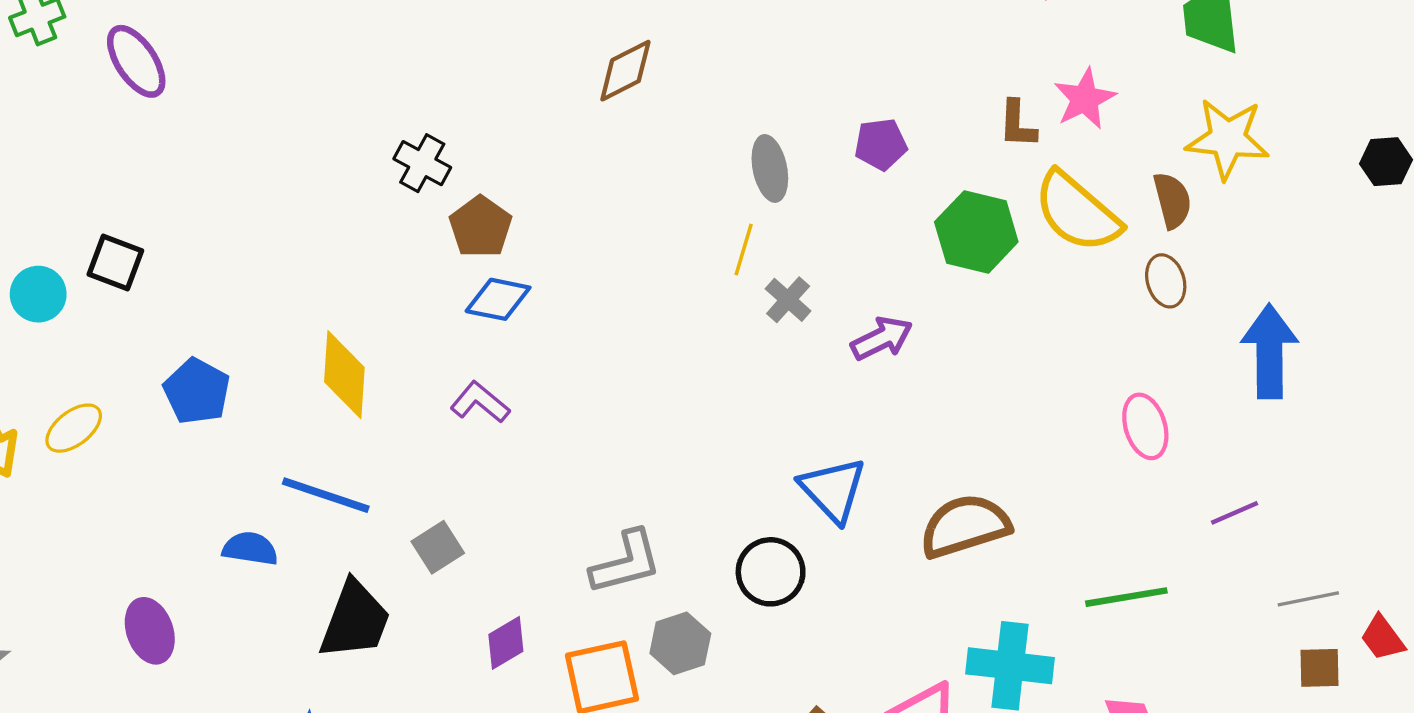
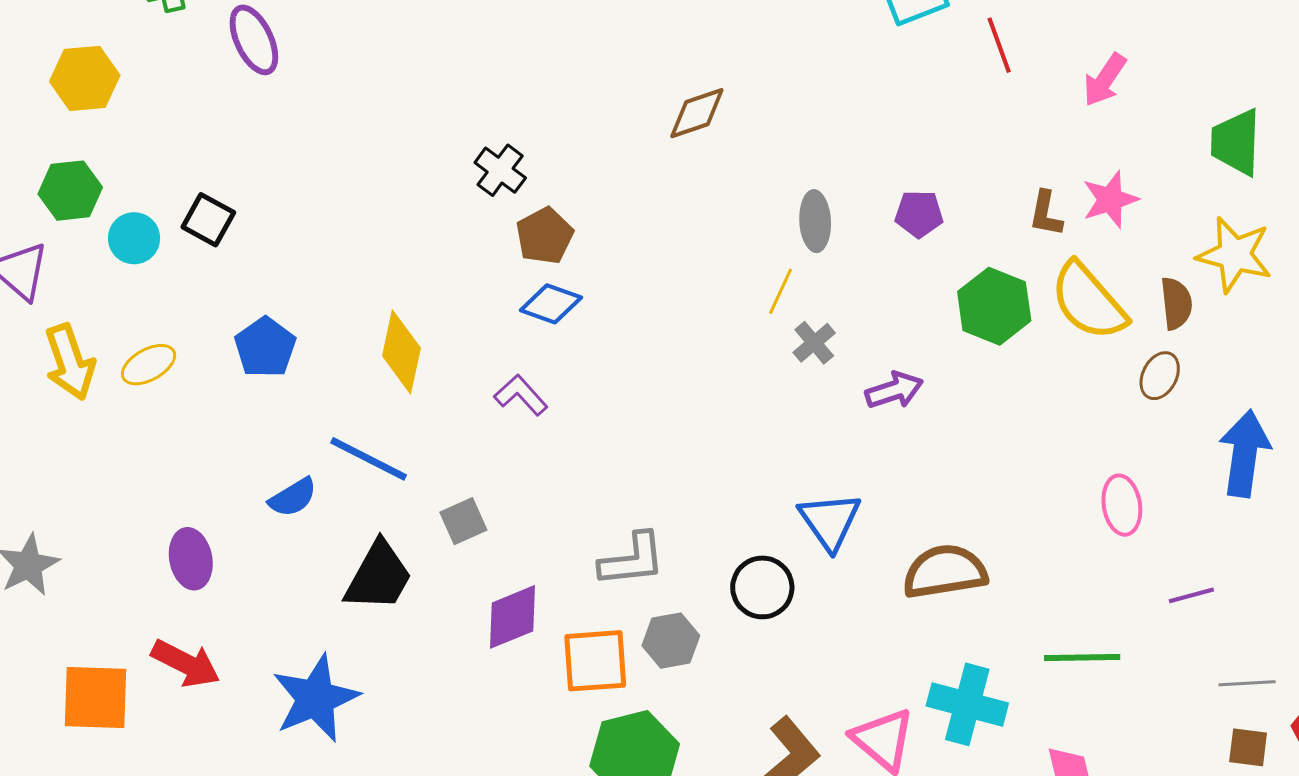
brown ellipse: (1166, 281) -> (1160, 376), turned 36
blue semicircle: (250, 549) -> (293, 497), turned 132
purple diamond: (506, 643) -> (513, 617), size x1.4

